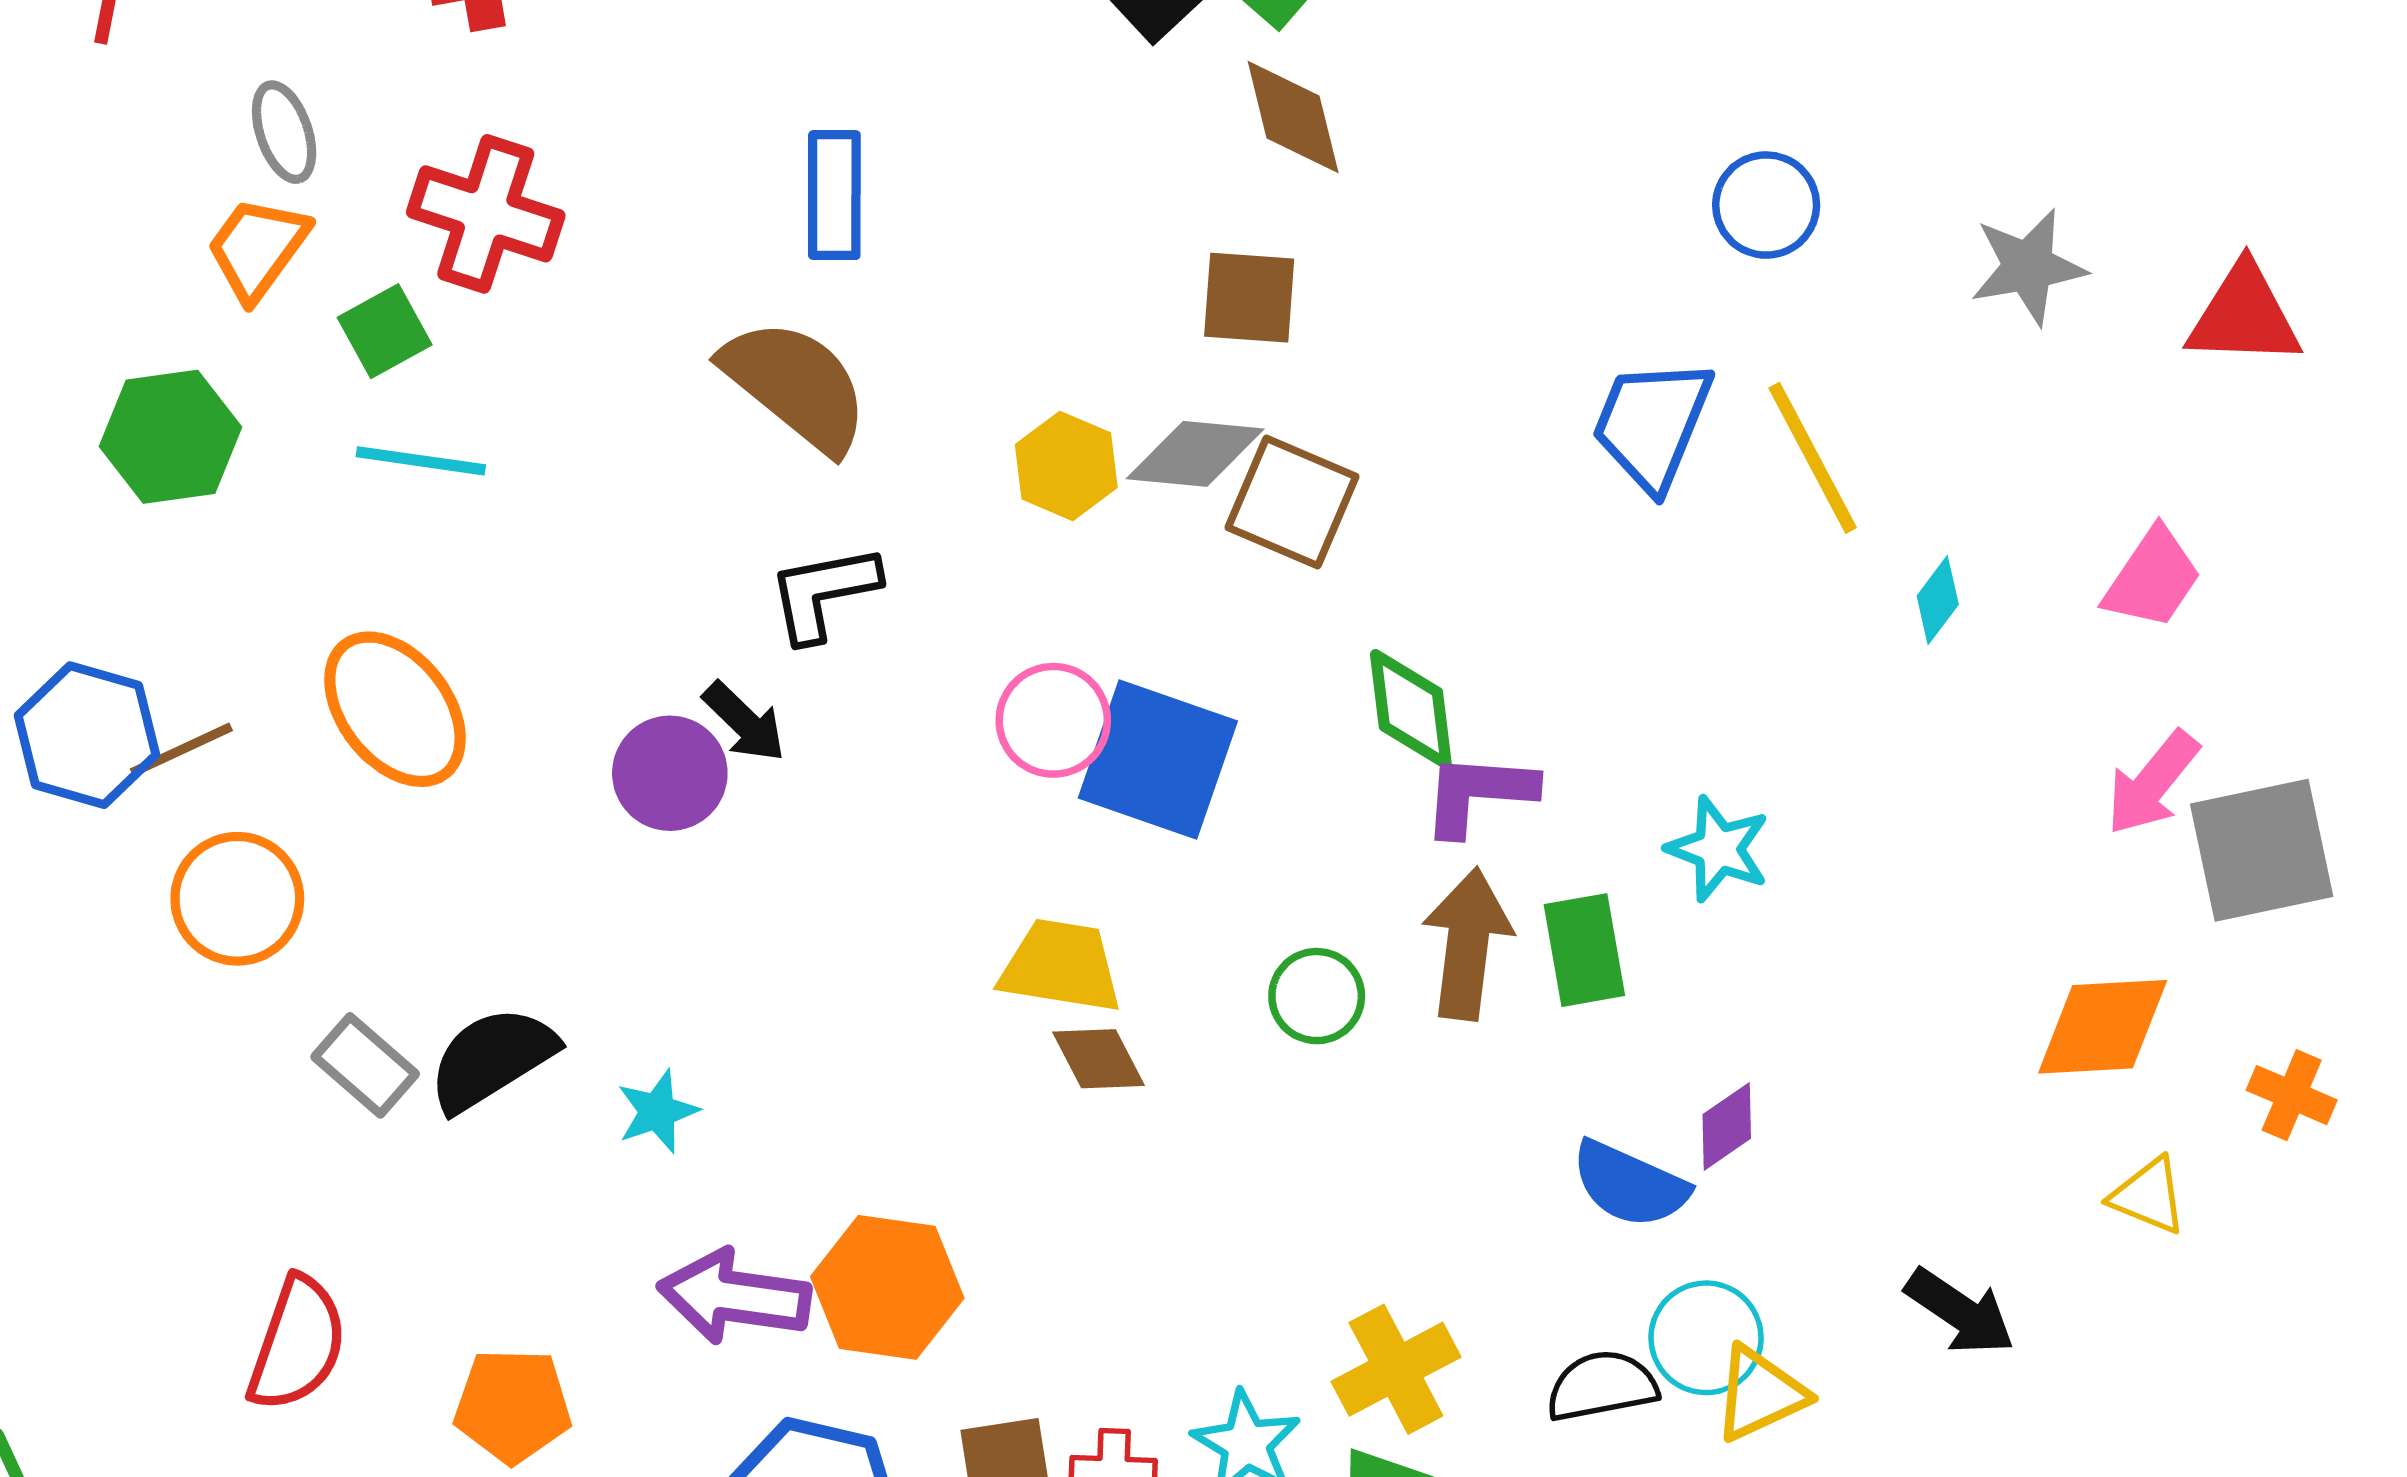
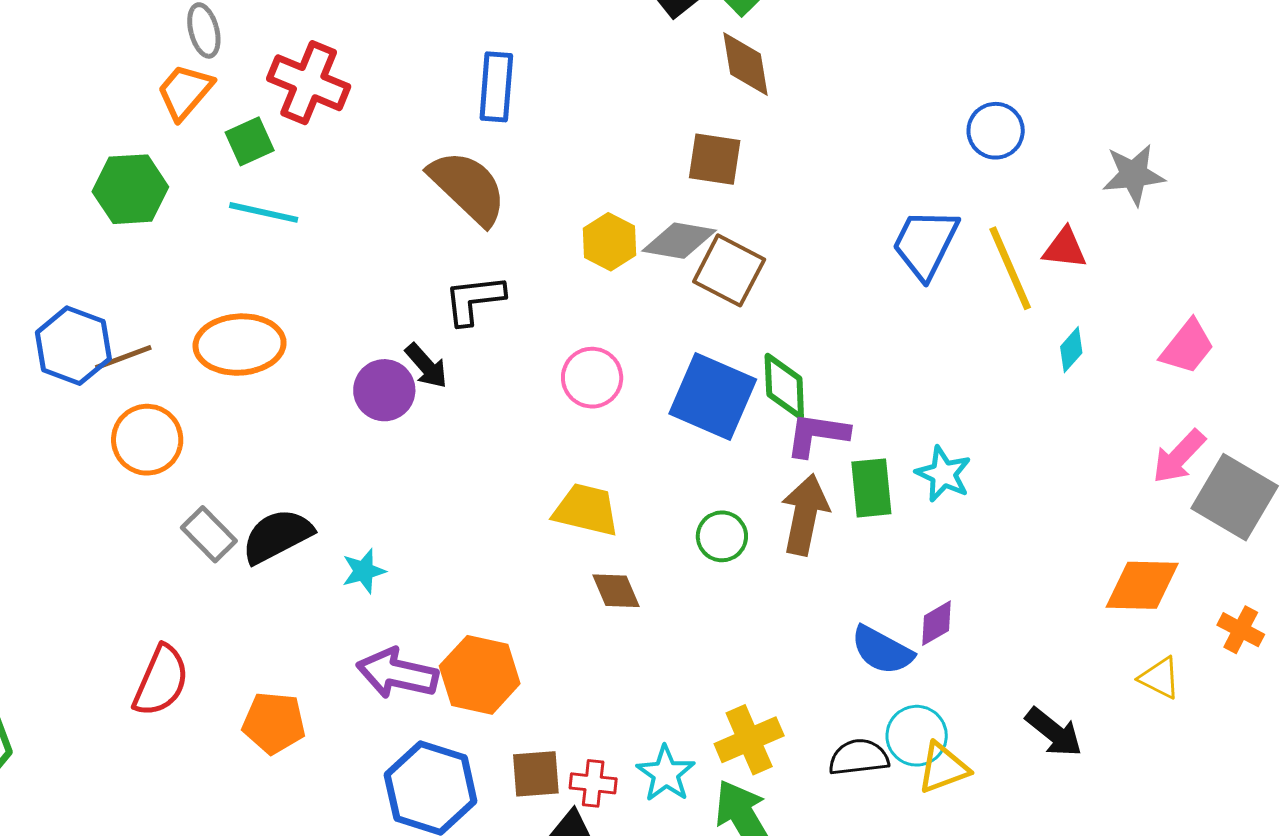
red triangle: (2244, 316) -> (1065, 248), moved, size x0.7
orange ellipse: (395, 709) -> (240, 345), turned -60
blue square: (1158, 760) -> (713, 396), moved
gray square: (2262, 850) -> (1235, 497), turned 38
green rectangle: (1584, 950) -> (871, 488), moved
brown diamond: (1099, 1059) -> (616, 591), moved

